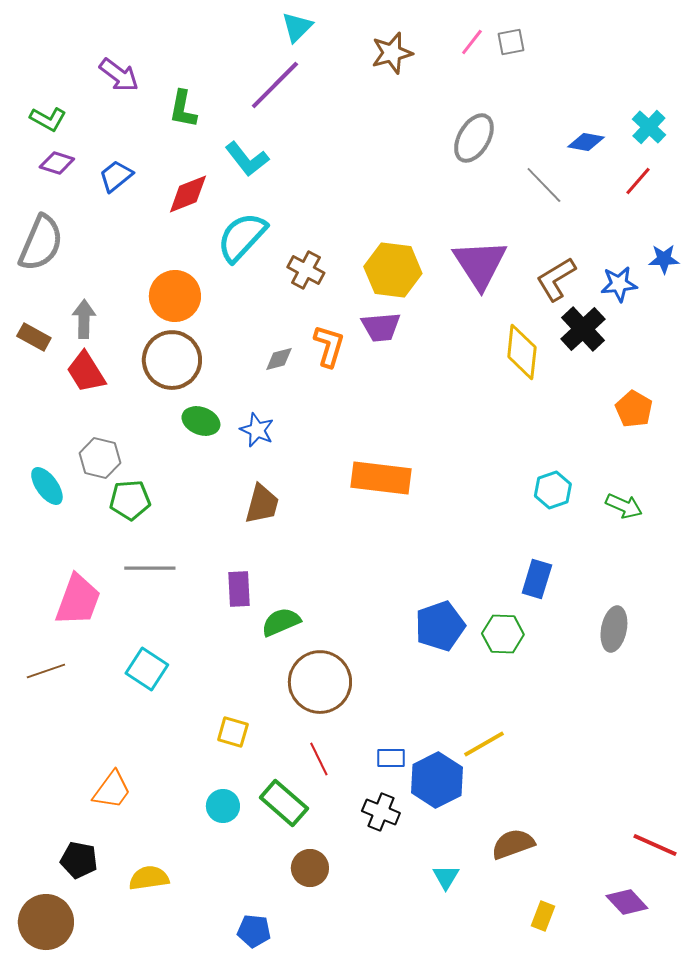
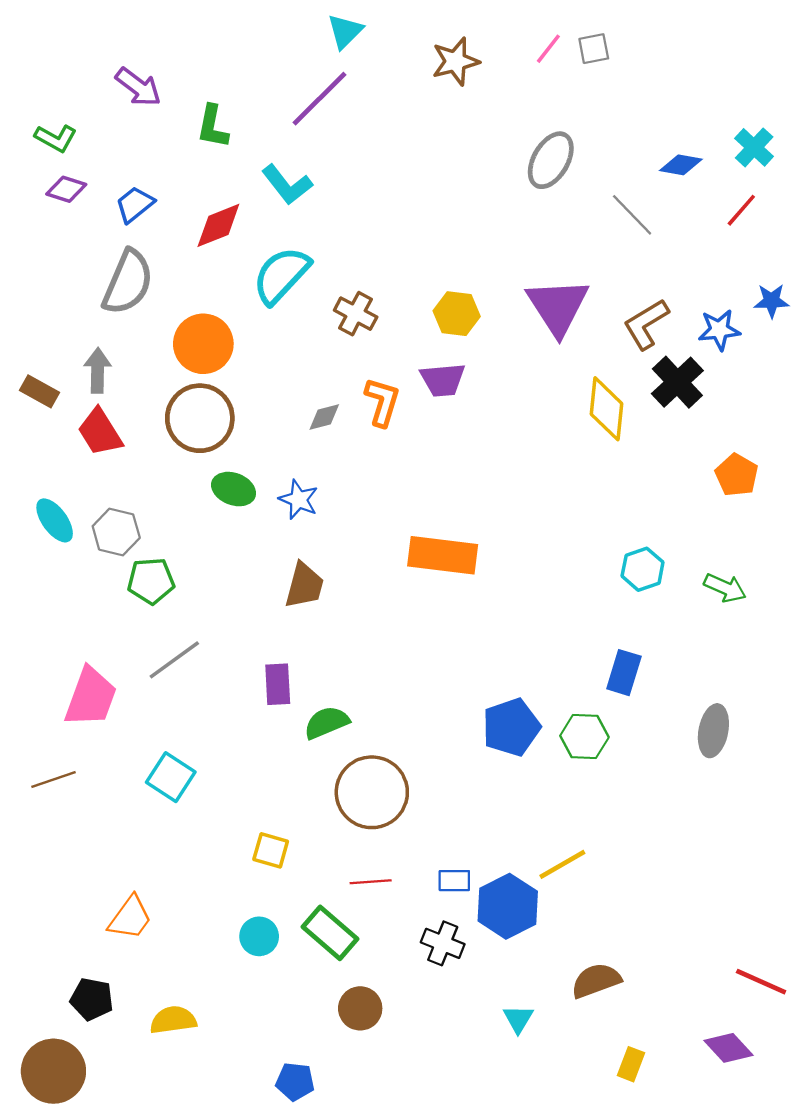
gray semicircle: (41, 243) -> (128, 282), moved
yellow hexagon: (393, 270) -> (457, 314), size x0.7
cyan ellipse: (47, 486) -> (55, 520), moved
gray line: (150, 568) -> (174, 660), turned -36
red line: (319, 759) -> (371, 882), turned -68

